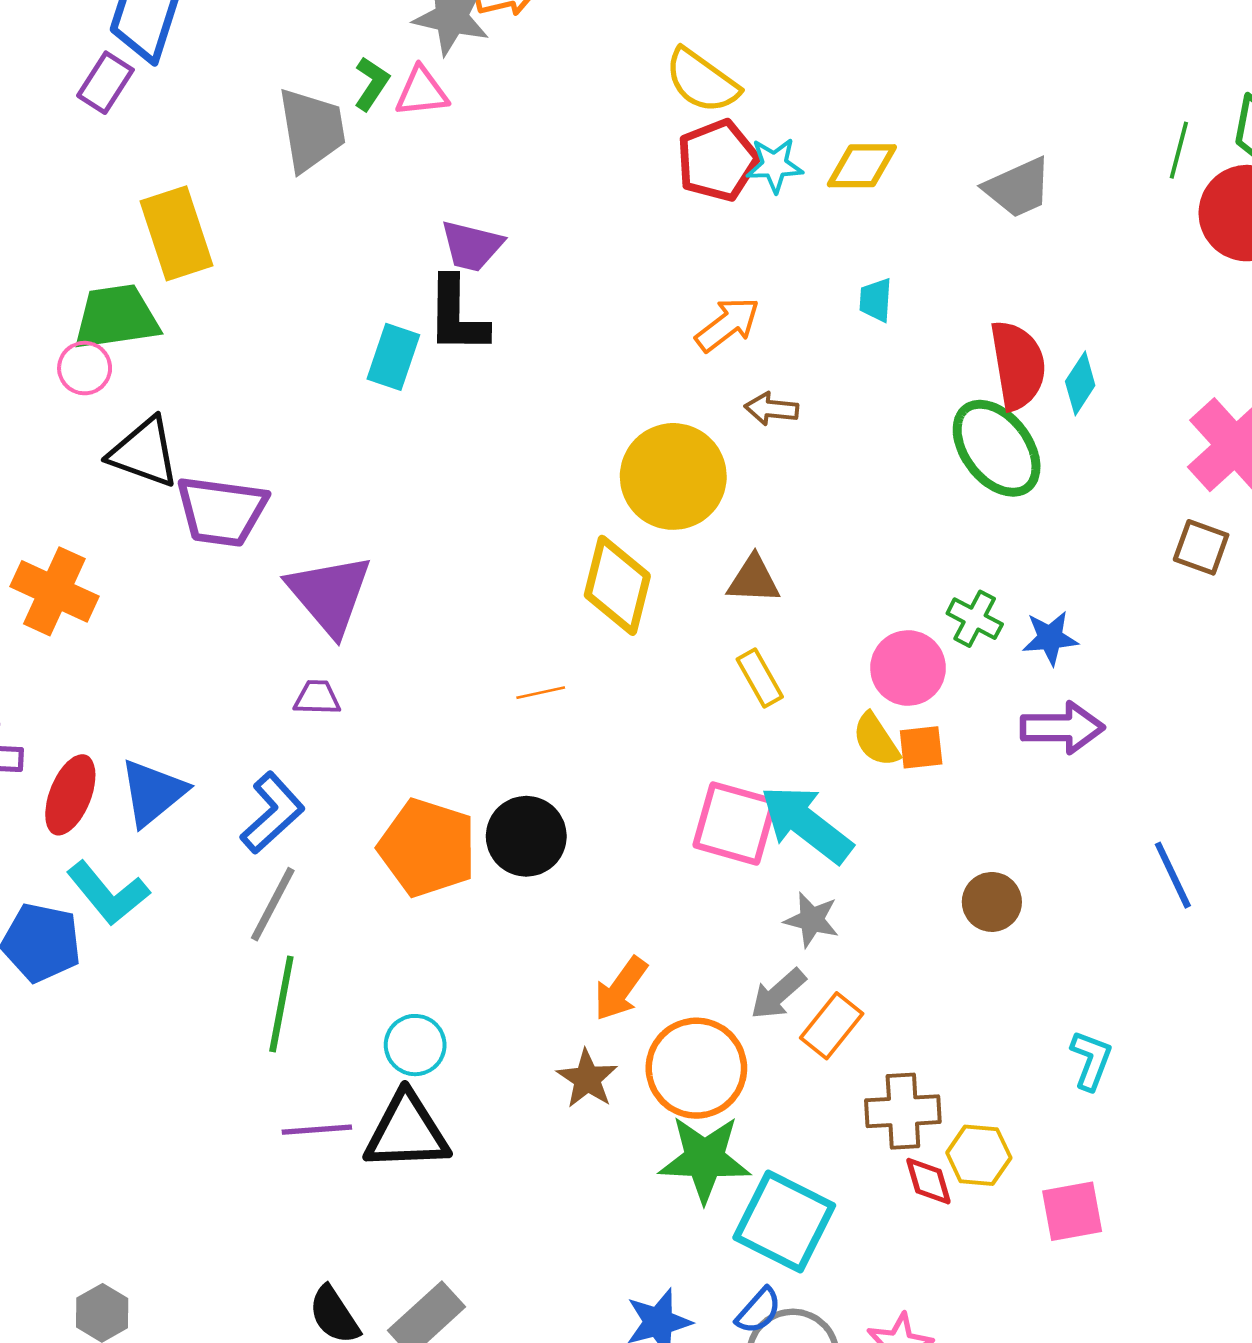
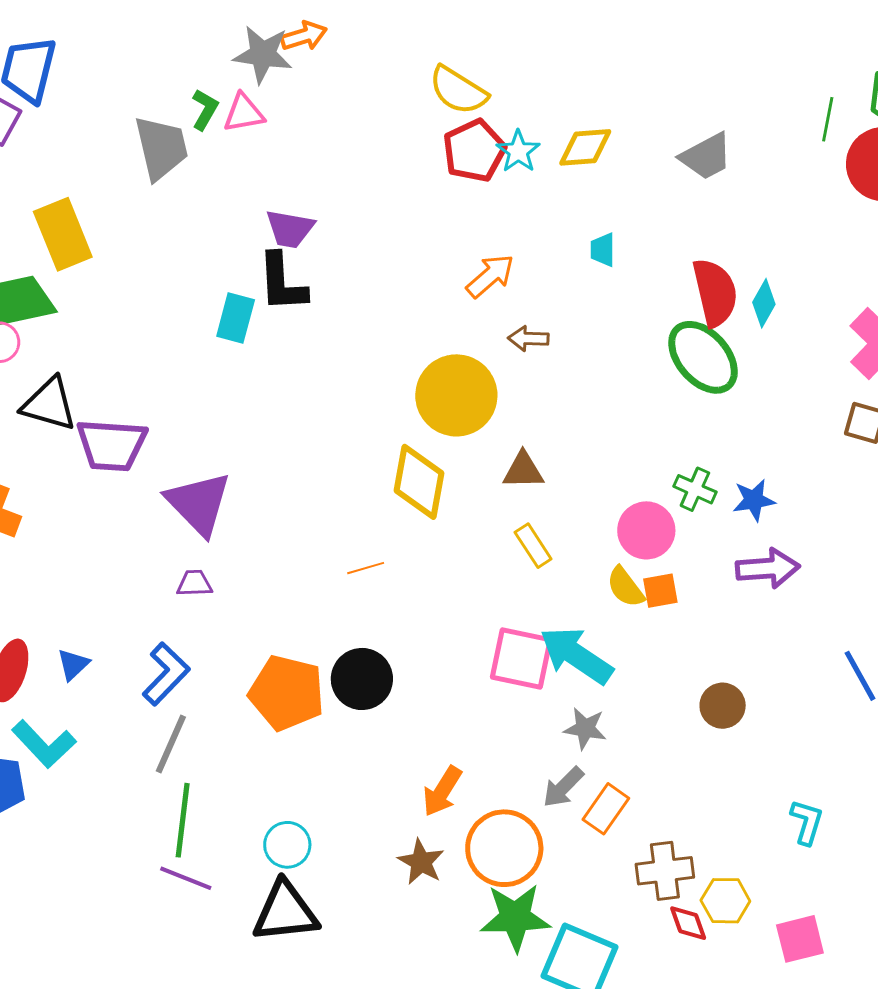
cyan star: (775, 165) -> (518, 151), turned -30
blue triangle: (153, 792) -> (73, 664), size x0.6
purple line: (317, 1130) -> (186, 878), moved, turned 30

